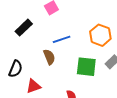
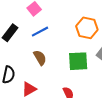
blue line: (62, 39) -> (40, 32), moved

